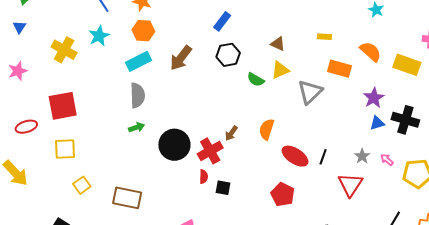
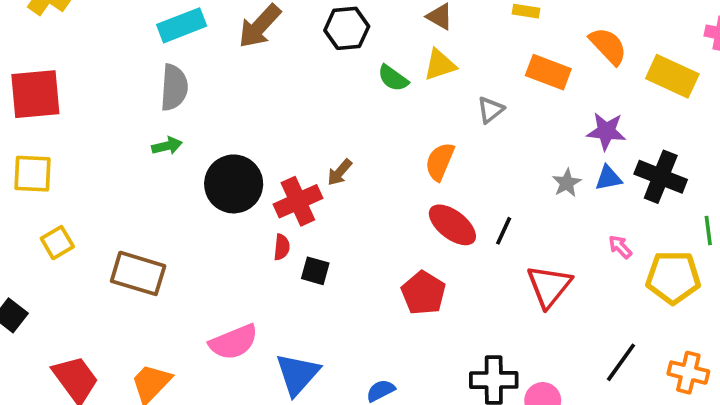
gray triangle: (310, 92) -> (490, 110), size x0.6
purple star: (374, 98) -> (606, 131), turned 30
orange semicircle: (267, 129) -> (440, 162), moved
gray star: (362, 156) -> (567, 183), moved

